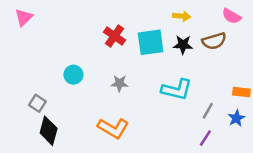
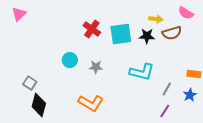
yellow arrow: (182, 16) -> (156, 19), moved
cyan circle: (73, 75) -> (70, 60), moved

